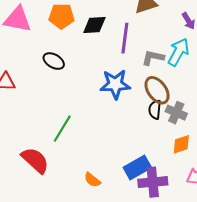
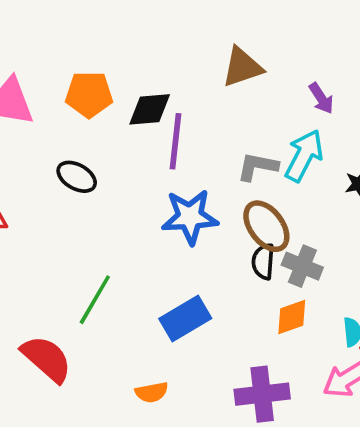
purple line: (125, 38) -> (175, 141), moved
orange diamond: (181, 144) -> (292, 317), moved
blue rectangle: (137, 168) -> (185, 319), moved
orange semicircle: (92, 180) -> (152, 392), turned -48

